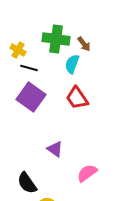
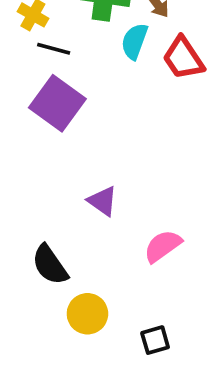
red trapezoid: (77, 98) -> (183, 58), moved

